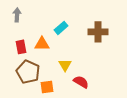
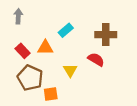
red rectangle: (21, 47) -> (23, 51), turned -32
red semicircle: (81, 82) -> (96, 59), moved

